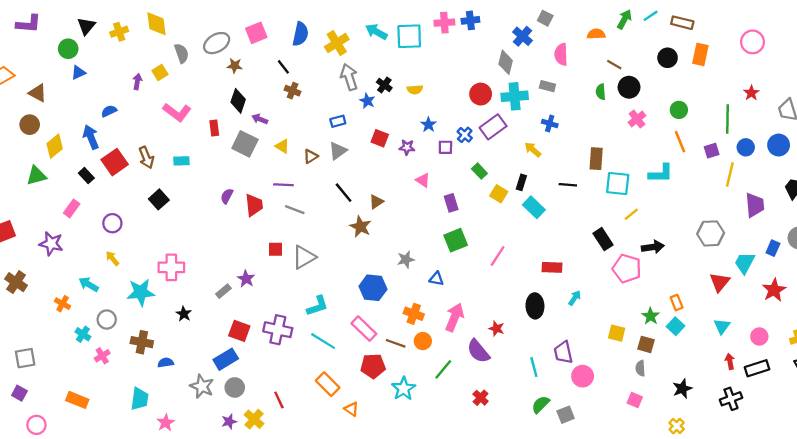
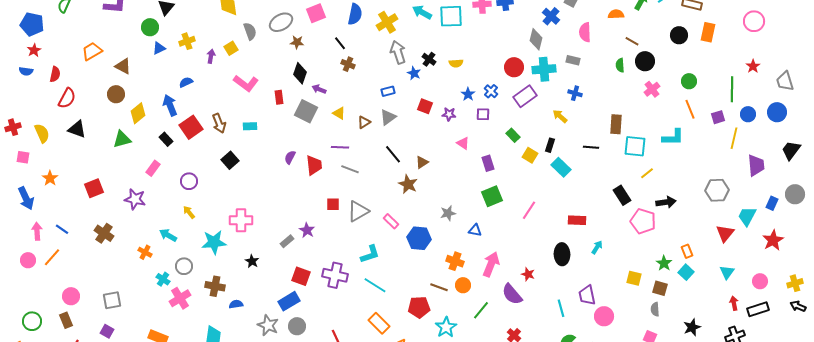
yellow cross: (119, 32) -> (187, 41), moved
blue cross: (465, 135) -> (491, 91), moved
pink rectangle: (364, 329) -> (391, 221), moved, size x0.7
pink cross: (102, 356) -> (180, 298), size x1.5

